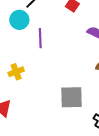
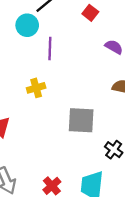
yellow cross: (16, 72) -> (36, 88), moved

